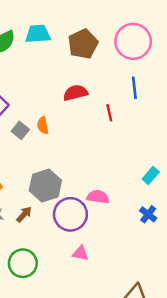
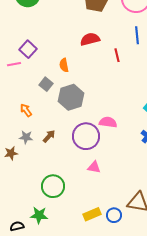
gray square: (20, 130) -> (46, 84), moved
gray hexagon: (45, 186) -> (71, 97), moved
green circle: (23, 263) -> (53, 186), moved

